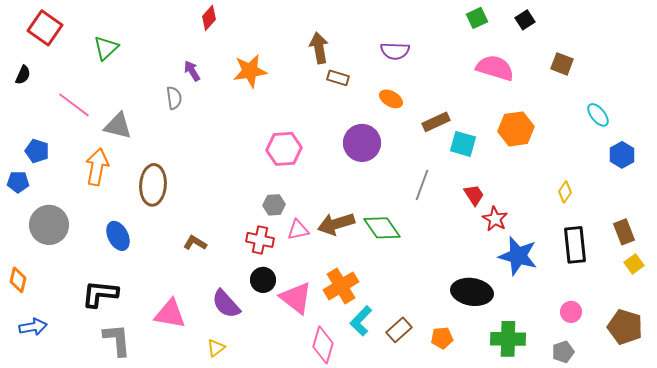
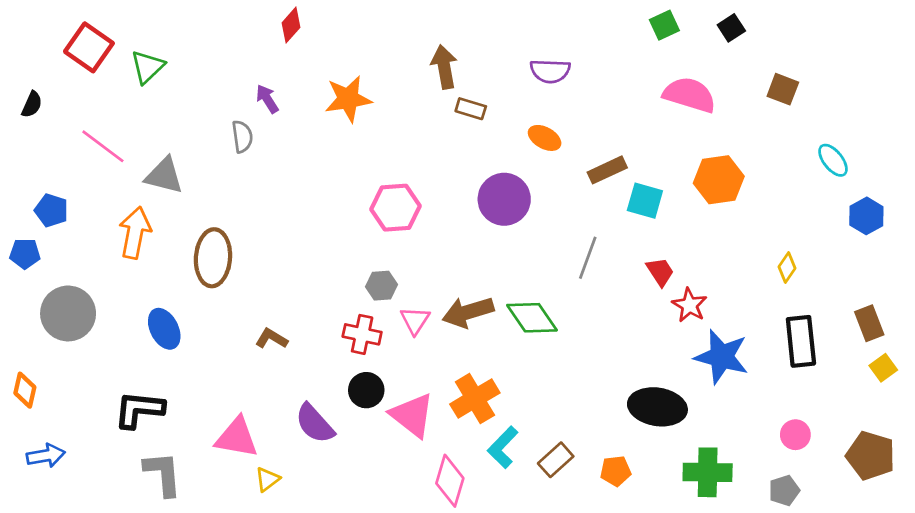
red square: (45, 28) -> (89, 47), moved
pink triangle: (298, 230) -> (415, 320), turned -45
yellow triangle: (216, 348) -> (267, 479), moved

